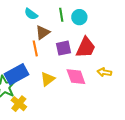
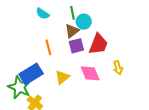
cyan circle: (79, 17) -> (84, 22), moved
brown triangle: (43, 32) -> (72, 31), moved
yellow arrow: (104, 72) -> (118, 68), turned -112

